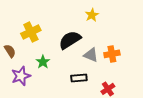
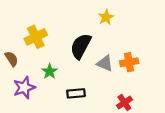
black semicircle: (70, 40) -> (81, 46), turned -30
black rectangle: (79, 78) -> (76, 93), moved

